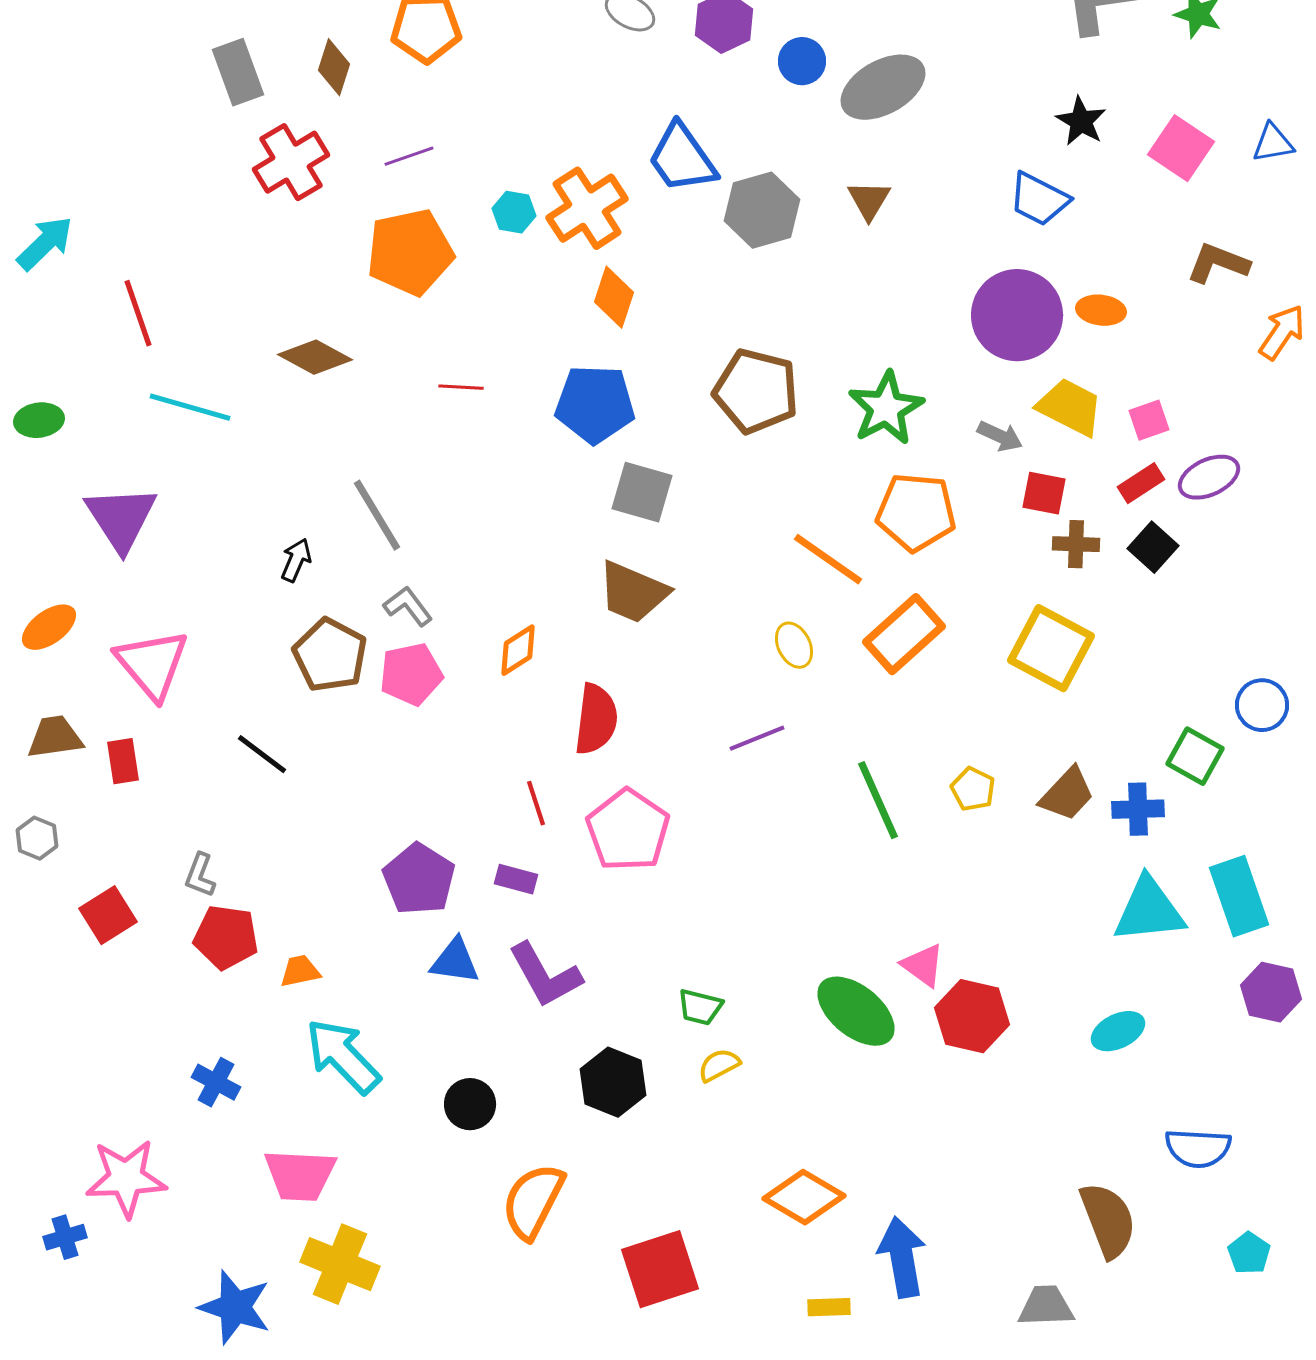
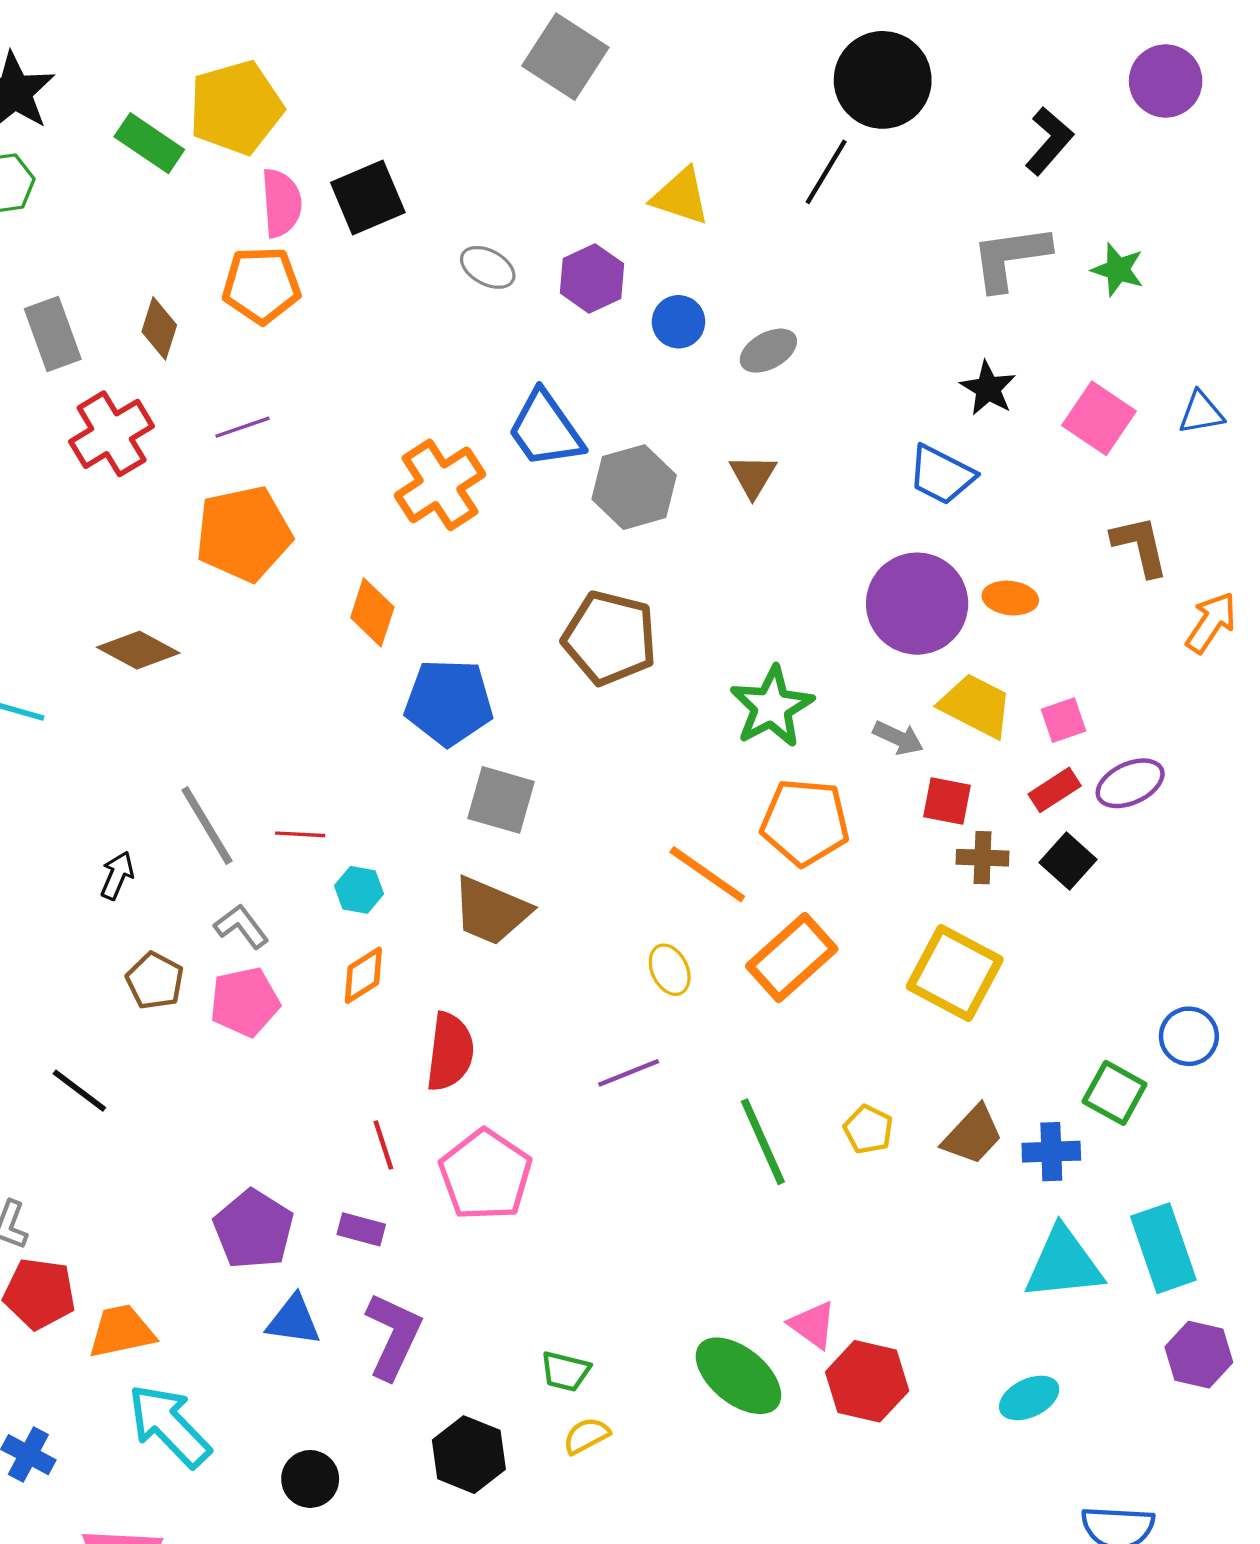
gray ellipse: (883, 87) -> (768, 351), size x0.6
cyan hexagon: (514, 212) -> (359, 890), moved
brown L-shape: (1218, 263) -> (1140, 546), turned 56
orange diamond: (614, 297) -> (372, 612), moved
red line: (461, 387) -> (300, 834), moved
brown pentagon: (756, 391) -> (610, 638), moved
brown pentagon: (330, 655) -> (155, 981), size x0.7
orange trapezoid: (300, 971) -> (122, 1331), size x1.5
purple L-shape: (545, 975) -> (393, 1336), turned -126

